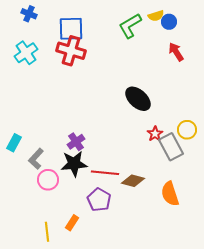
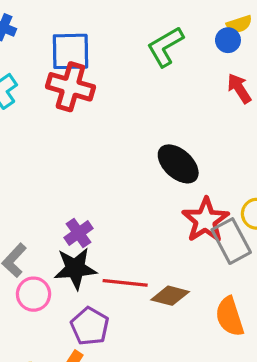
yellow semicircle: (156, 16) -> (239, 24), moved
red star: (155, 134) -> (205, 220), size x1.8
purple pentagon: (99, 200) -> (90, 326), moved

